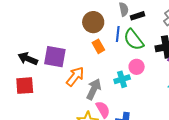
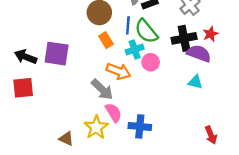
orange arrow: (75, 76) -> (118, 71), moved, turned 75
cyan cross: (122, 79) -> (135, 50), moved
gray arrow: (94, 89) -> (102, 89), turned 110

